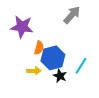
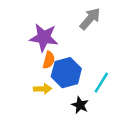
purple star: (22, 27) -> (44, 38), moved
black star: (60, 76) -> (80, 105), moved

